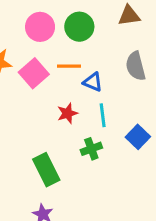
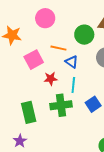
green circle: (79, 27) -> (84, 35), moved
pink square: (34, 73) -> (34, 60), moved
green cross: (91, 149) -> (61, 105), size x1.5

